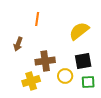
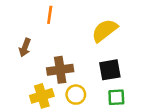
yellow circle: (65, 76) -> (76, 95), moved

